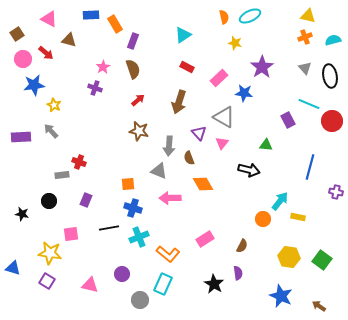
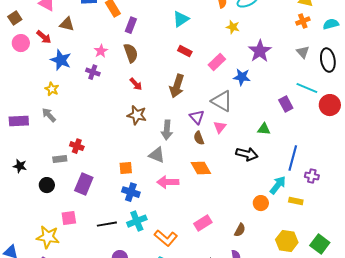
blue star: (34, 85) -> (61, 60), moved, turned 30
red arrow: (138, 100) -> (136, 84), turned 88
brown semicircle: (189, 158) -> (199, 138), moved
blue line: (310, 167) -> (293, 158), moved
purple cross: (336, 192) -> (312, 176), moved
purple rectangle: (86, 200) -> (84, 184), size x1.5
black star: (22, 214) -> (20, 166), moved
black line: (109, 228) -> (107, 224), moved

